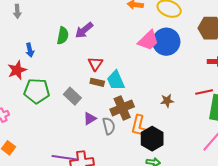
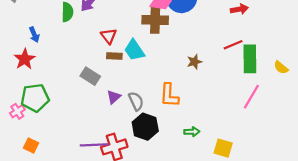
green pentagon: (37, 91) -> (35, 98), moved
brown cross: (122, 108) -> (155, 20), moved, turned 35
black hexagon: (152, 139) -> (145, 127), moved

